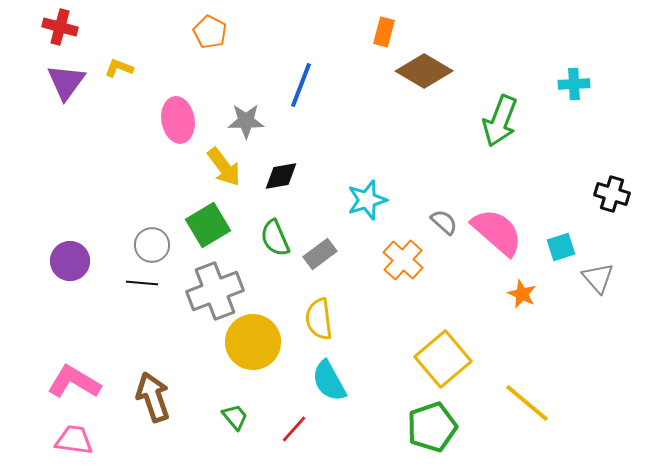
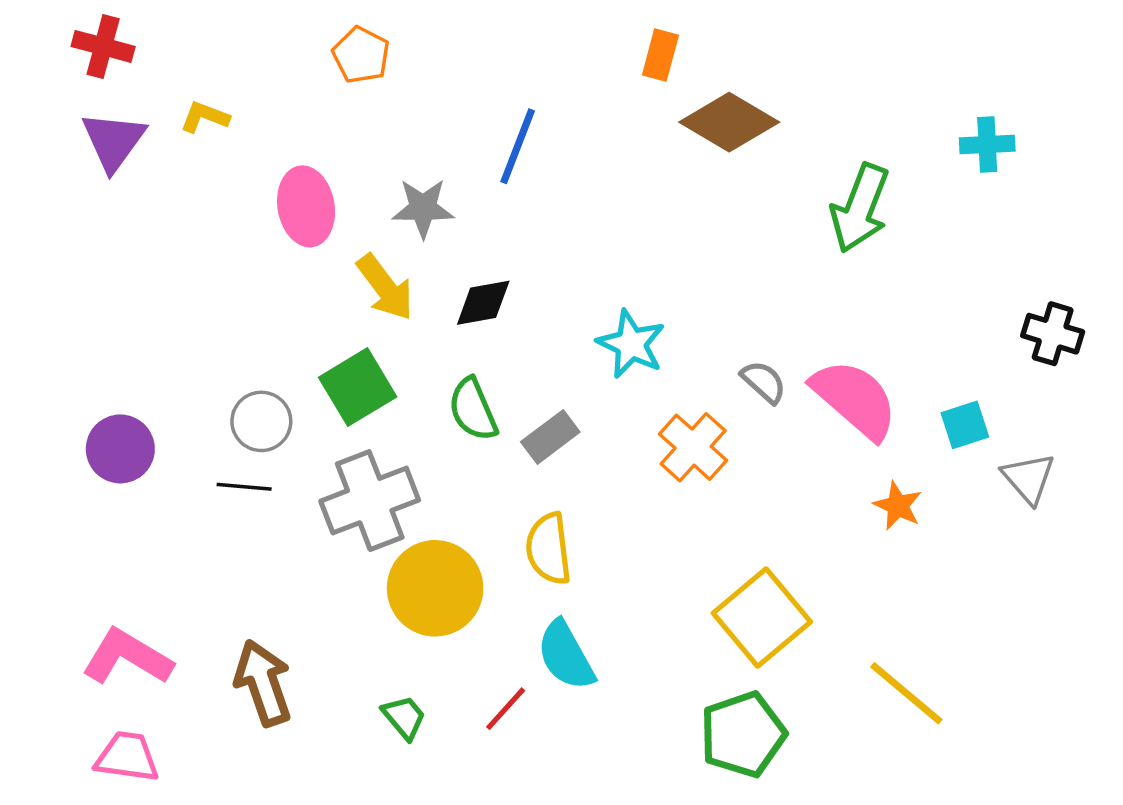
cyan star: (367, 200) -> (631, 344), turned -30
red line: (294, 429) -> (506, 709), moved

